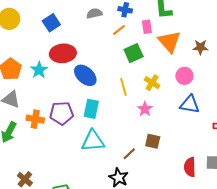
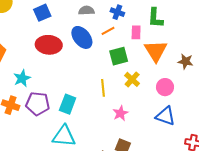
cyan star: (39, 70) -> (22, 78), moved
blue ellipse: (85, 75) -> (82, 37), moved
yellow cross: (152, 83) -> (132, 79), moved

